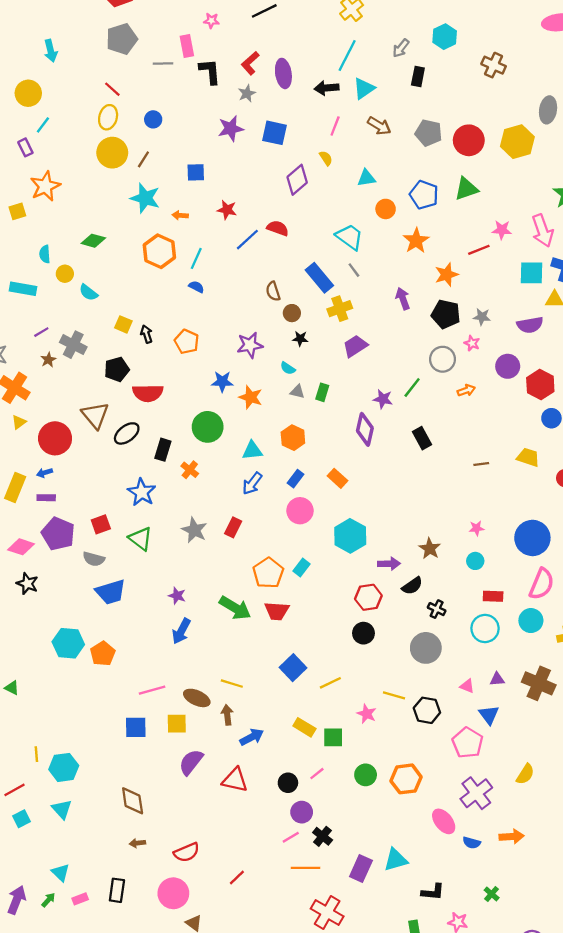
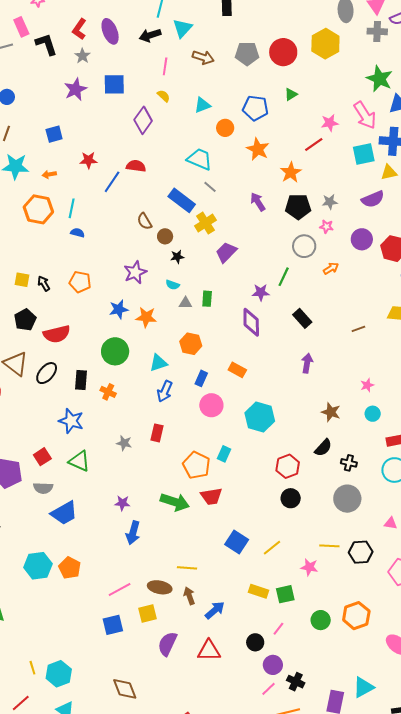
green triangle: (466, 189) -> (291, 94), size x0.6
gray star: (194, 530) -> (124, 443), size x0.7
purple arrow: (389, 564) -> (307, 363), moved, turned -66

